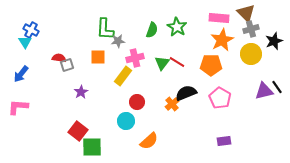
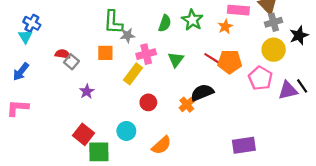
orange star: (222, 40) -> (225, 27), moved, size x0.6
red line: (177, 62) -> (212, 58), moved
gray square: (67, 65) -> (71, 62), turned -32
pink pentagon: (220, 98) -> (260, 78), moved
cyan circle: (126, 121) -> (126, 131), moved
purple rectangle: (224, 141) -> (244, 145), size x1.5

